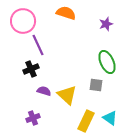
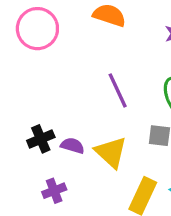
purple line: (38, 45) -> (118, 90), moved
black cross: (31, 69) -> (41, 139), moved

